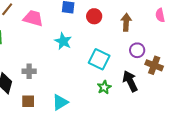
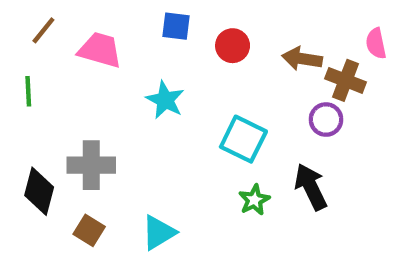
brown arrow: (126, 22) -> (302, 59), turned -84
brown cross: (154, 65) -> (346, 80), moved
gray cross: (29, 71) -> (91, 165), size x1.5
brown square: (28, 101) -> (89, 230), turned 32

